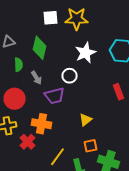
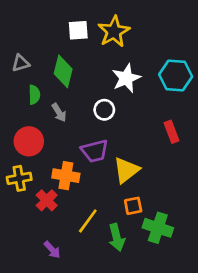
yellow star: (76, 19) -> (114, 32), turned -30
purple trapezoid: (54, 96) -> (95, 151), moved
yellow triangle: (86, 120) -> (126, 170), size x1.5

